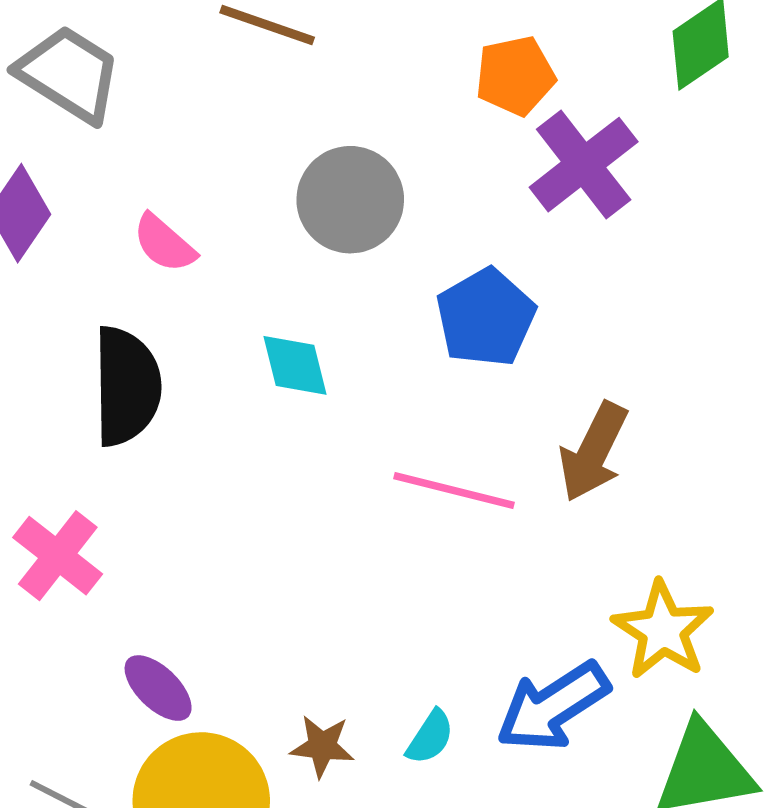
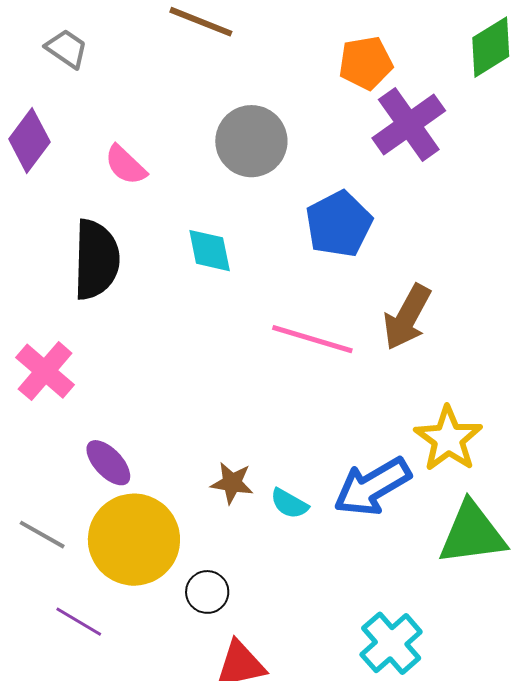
gray trapezoid: (69, 74) -> (67, 49), size x0.6
cyan semicircle: (430, 737) -> (289, 504), turned 84
brown star: (322, 746) -> (232, 483), moved

